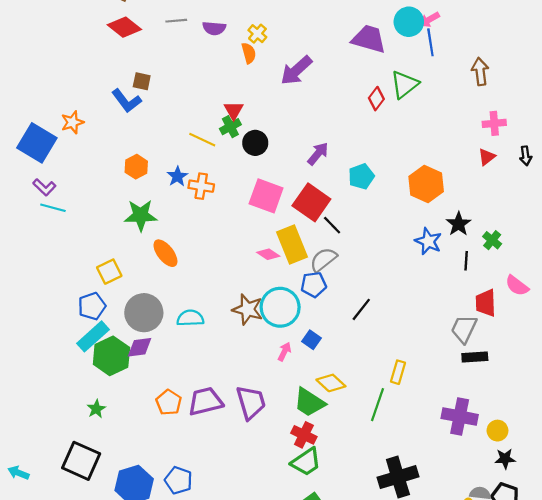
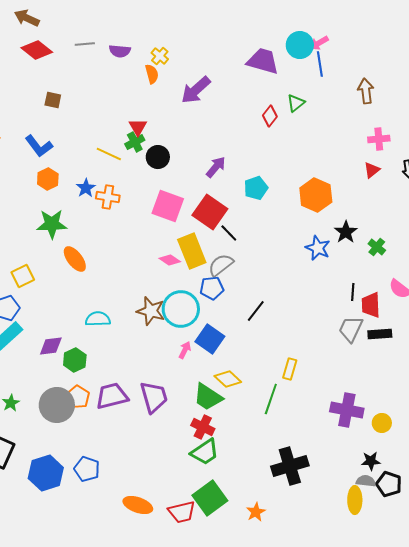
green triangle: (404, 84) -> (296, 103), size x0.7
blue L-shape: (127, 101) -> (39, 146), moved
black line: (466, 261) -> (353, 292), moved
gray circle: (144, 313) -> (57, 405), moved
blue square: (311, 340) -> (210, 339), size x1.6
green hexagon: (111, 356) -> (75, 360), moved, size x0.7
black rectangle: (475, 357) -> (380, 334), moved
black star: (505, 459) -> (371, 461), moved

